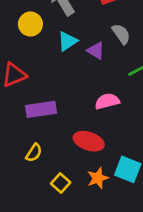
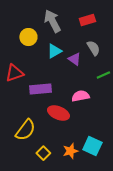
purple rectangle: (41, 109) -> (40, 89), moved
red ellipse: (89, 141) -> (58, 113), moved
yellow semicircle: (34, 153) -> (25, 130), size x1.6

